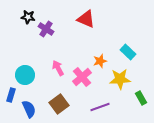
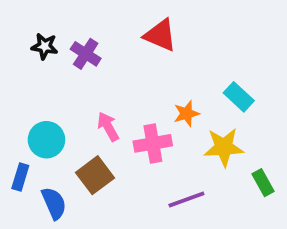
black star: (28, 17) -> (45, 46), moved
pink cross: (82, 77) -> (153, 143), turned 30
brown square: (59, 104) -> (95, 175), moved

